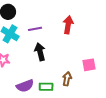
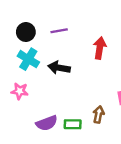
purple line: (35, 29) -> (59, 31), moved
black arrow: (40, 52) -> (59, 68), moved, turned -66

